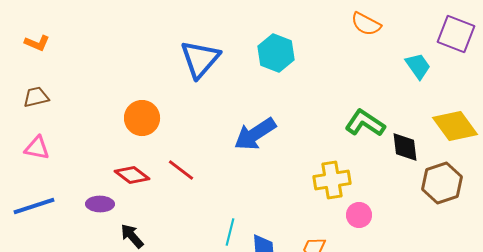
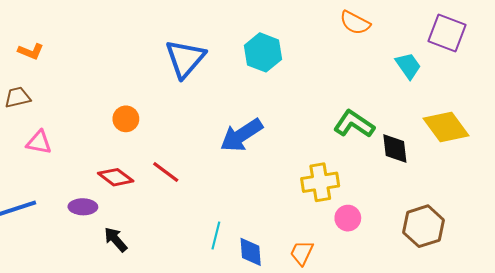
orange L-shape: (37, 43) -> (31, 51), moved
orange circle: (142, 118) -> (126, 119), size x0.7
pink triangle: (37, 148) -> (39, 142), moved
brown hexagon: (442, 183) -> (423, 226), moved

